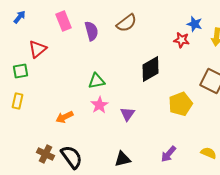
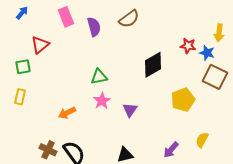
blue star: (195, 24) -> (207, 53), moved
red star: (182, 40) -> (188, 46), moved
yellow semicircle: (209, 153) -> (202, 140), moved, turned -84

